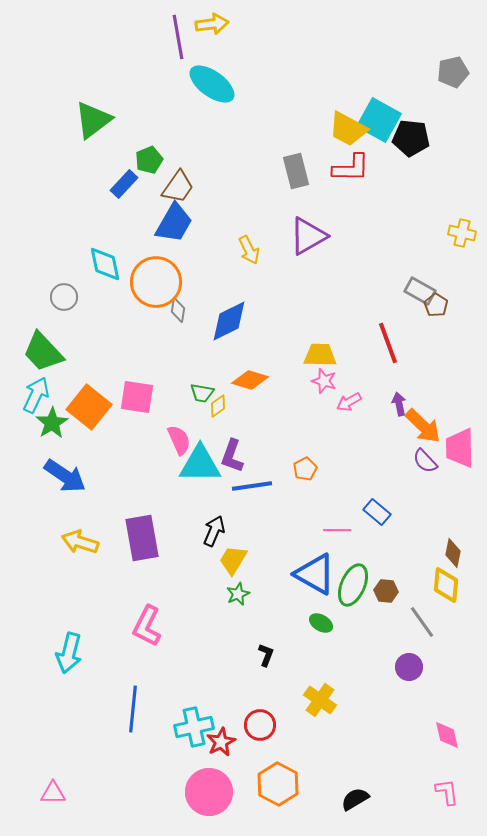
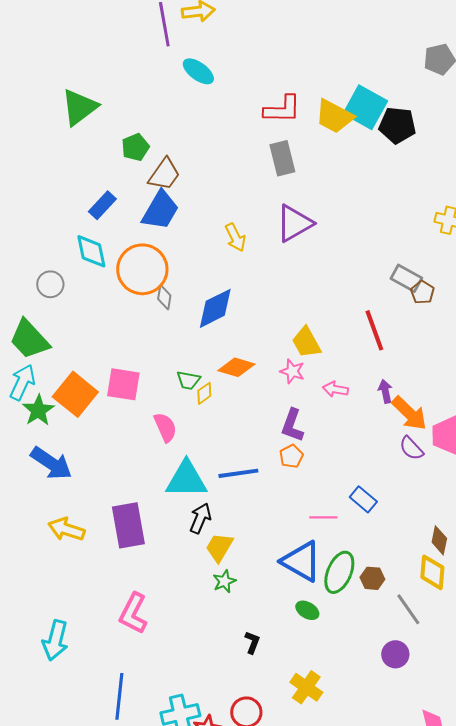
cyan ellipse: (212, 84) -> (198, 71), size x0.7
red L-shape: (351, 168) -> (282, 109), moved
blue rectangle: (124, 184) -> (102, 205), moved
yellow trapezoid: (320, 355) -> (306, 342), turned -120
pink star: (324, 381) -> (292, 371), moved
pink arrow: (349, 402) -> (335, 389), turned 40
purple L-shape: (232, 456) -> (292, 425), moved
cyan triangle: (200, 464) -> (186, 479), moved

